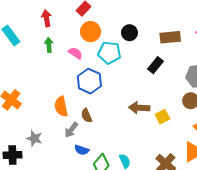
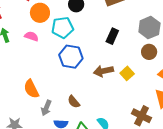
black rectangle: (155, 65) -> (112, 36), moved
blue hexagon: (89, 81) -> (71, 57), moved
brown semicircle: (87, 116) -> (74, 102), moved

